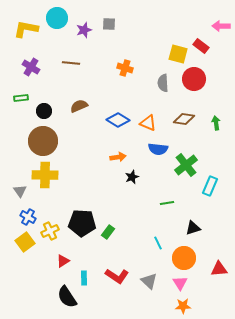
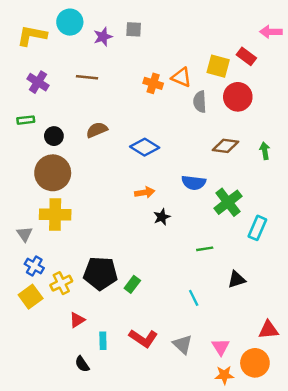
orange triangle: (148, 123) -> (181, 77), moved
orange circle: (184, 258) -> (255, 363), moved
black semicircle: (67, 297) -> (82, 364), size x0.6

